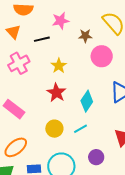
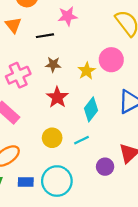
brown star: (85, 36) -> (53, 64), moved
pink cross: (19, 63) -> (18, 75), moved
yellow star: (59, 66) -> (87, 71), moved
purple circle: (96, 157) -> (105, 167), moved

